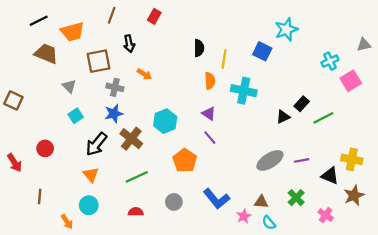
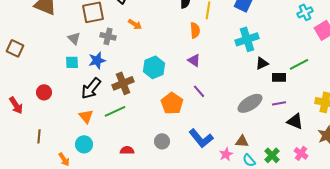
gray triangle: (69, 86) -> (74, 38), moved
cyan cross: (244, 91) -> (247, 39), moved, turned -30
black rectangle: (302, 104) -> (279, 77), moved, turned 48
blue star: (114, 114) -> (97, 60), moved
cyan square: (76, 116) -> (72, 62), turned 32
purple line: (210, 138) -> (199, 91), moved
brown cross: (131, 139) -> (123, 83), turned 30
black triangle: (330, 176) -> (295, 121), moved
green line: (137, 177) -> (115, 111), moved
green cross: (296, 198) -> (272, 155), moved

